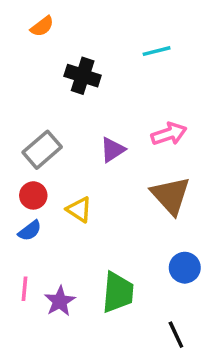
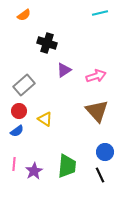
cyan line: (157, 51) -> (100, 13), moved
purple triangle: (113, 150) -> (64, 70), moved
black line: (176, 335) -> (100, 175), moved

